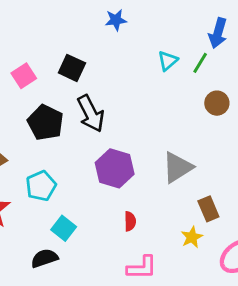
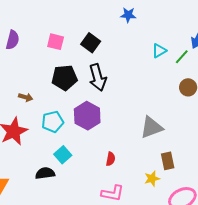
pink square: (24, 76) -> (56, 42), turned 36
black pentagon: (46, 122) -> (64, 78), turned 30
purple hexagon: (115, 168) -> (87, 116), moved

